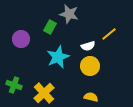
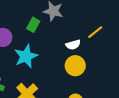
cyan star: (58, 57) -> (26, 56), moved

